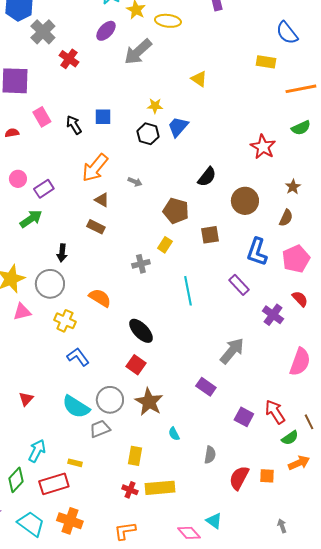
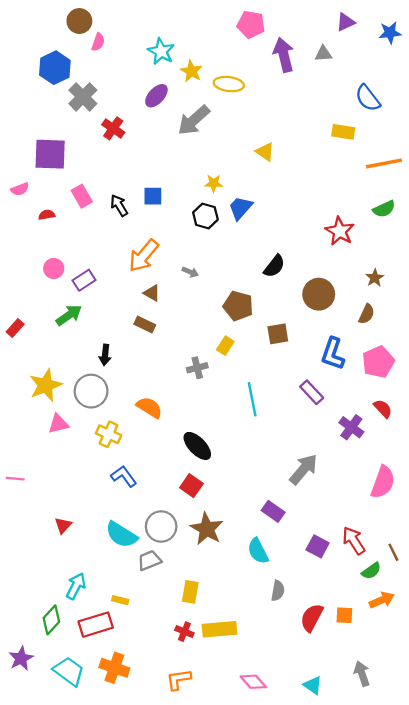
cyan semicircle: (174, 434) -> (258, 551), moved, size x1.6
cyan triangle: (214, 521) -> (313, 685), moved
gray arrow: (282, 526) -> (362, 674), size x1.5

